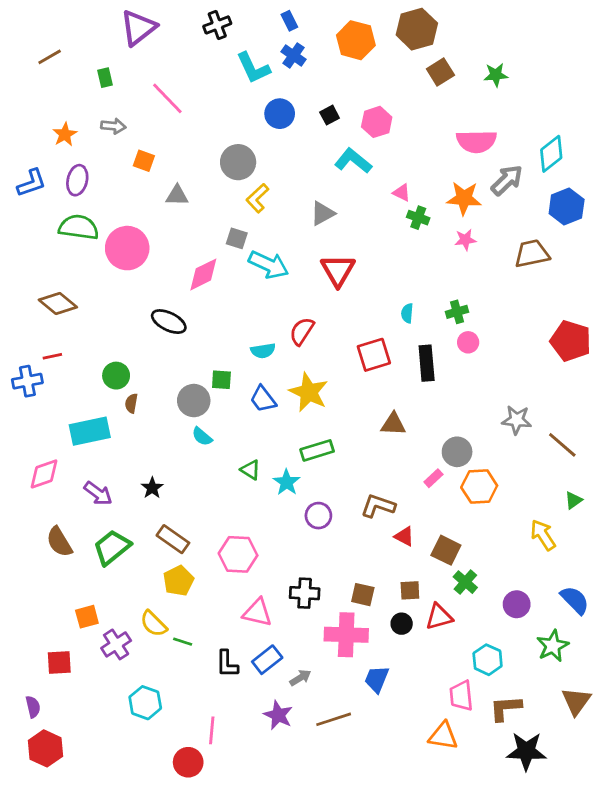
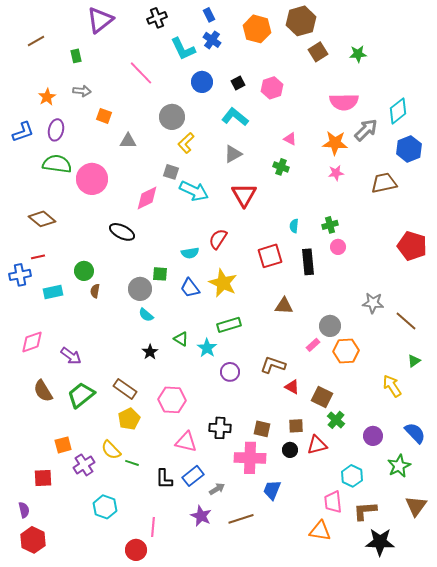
pink line: (167, 98) -> (141, 73), moved
cyan L-shape: (353, 161) -> (235, 117), moved
green cross: (418, 218) -> (281, 167), moved
cyan rectangle: (90, 431) -> (53, 292), moved, size x0.7
black star: (152, 488) -> (150, 352), moved

